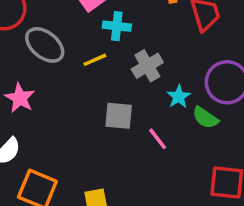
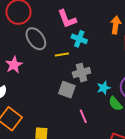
gray cross: (147, 66) -> (81, 73), moved
pink line: (158, 139) -> (83, 116), moved

